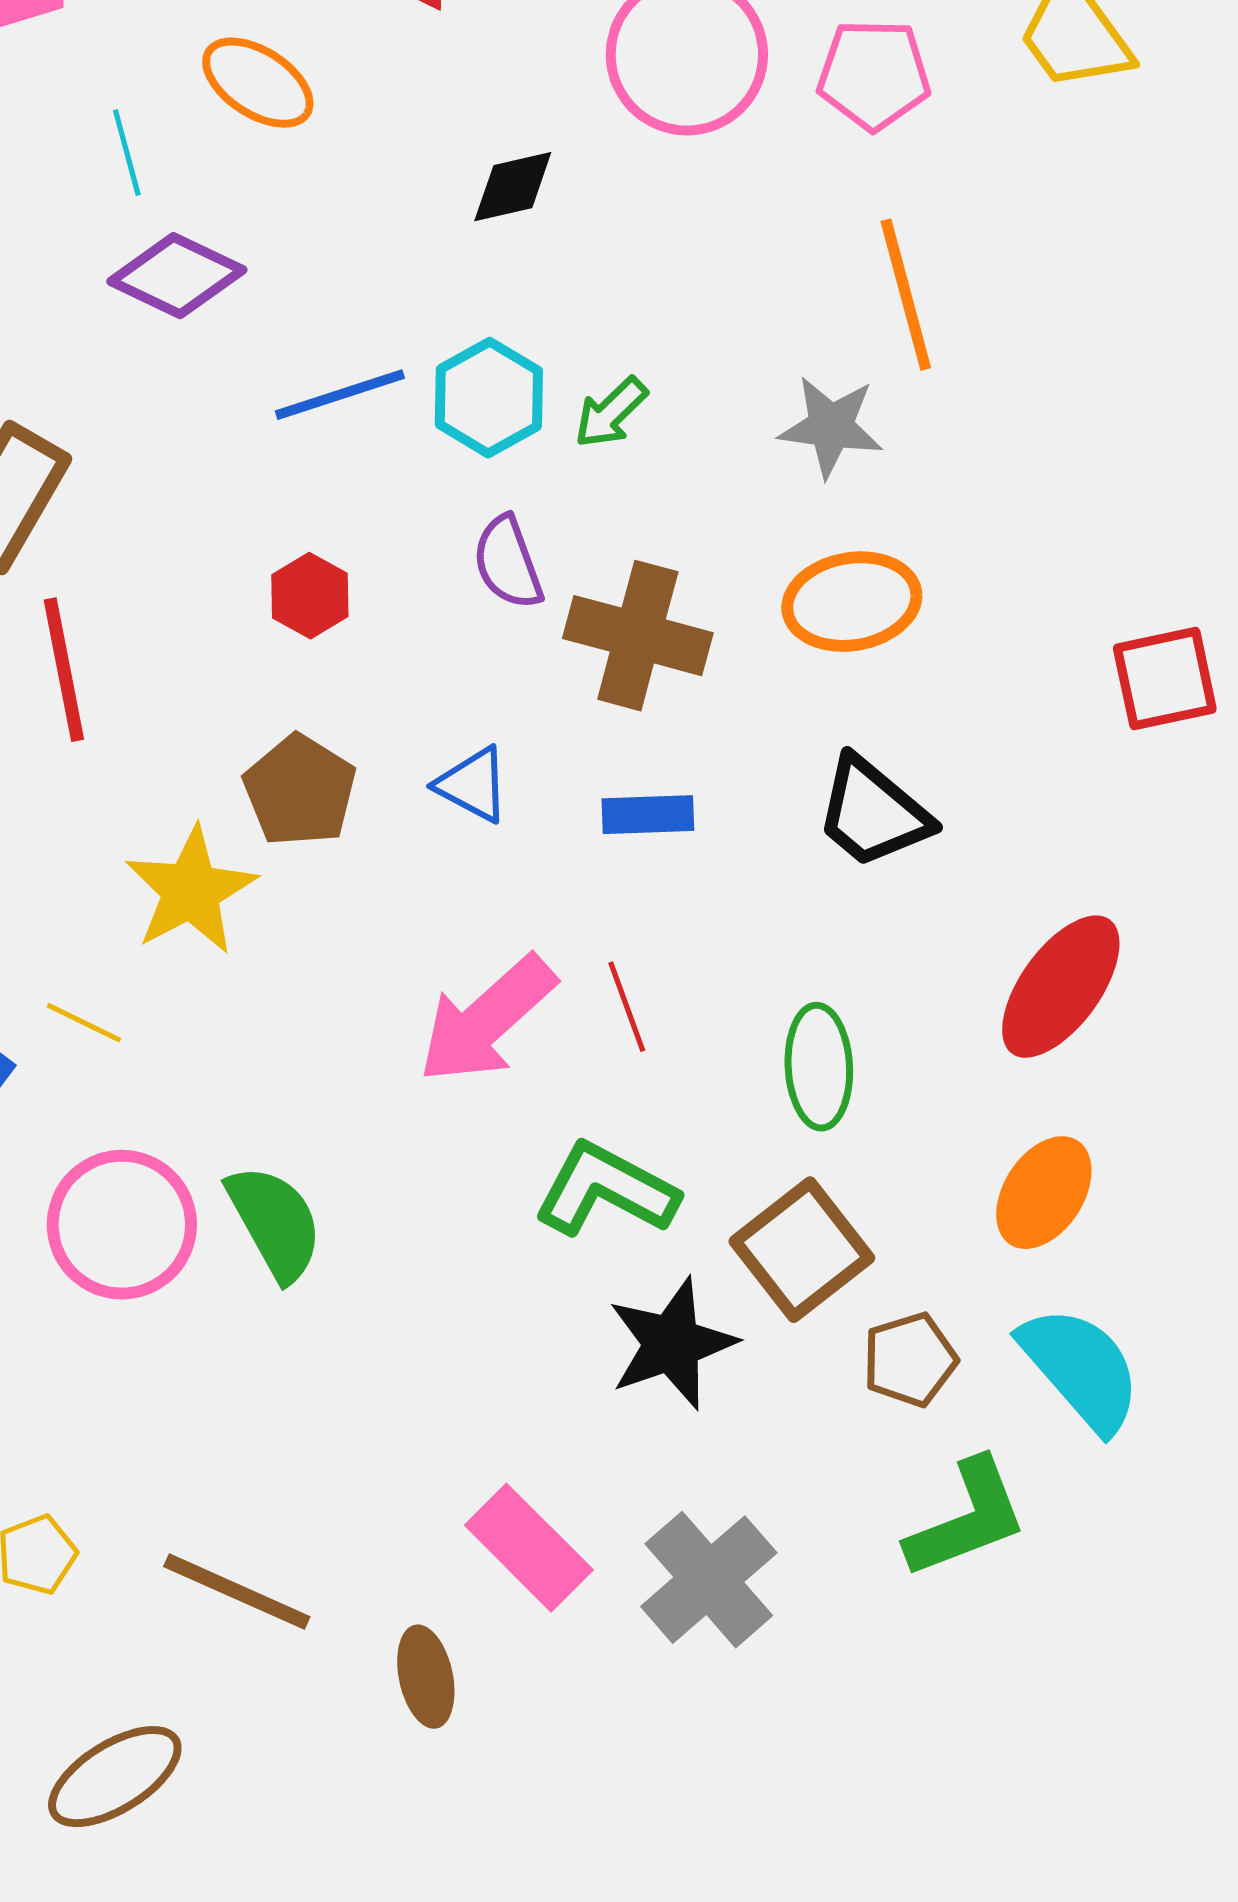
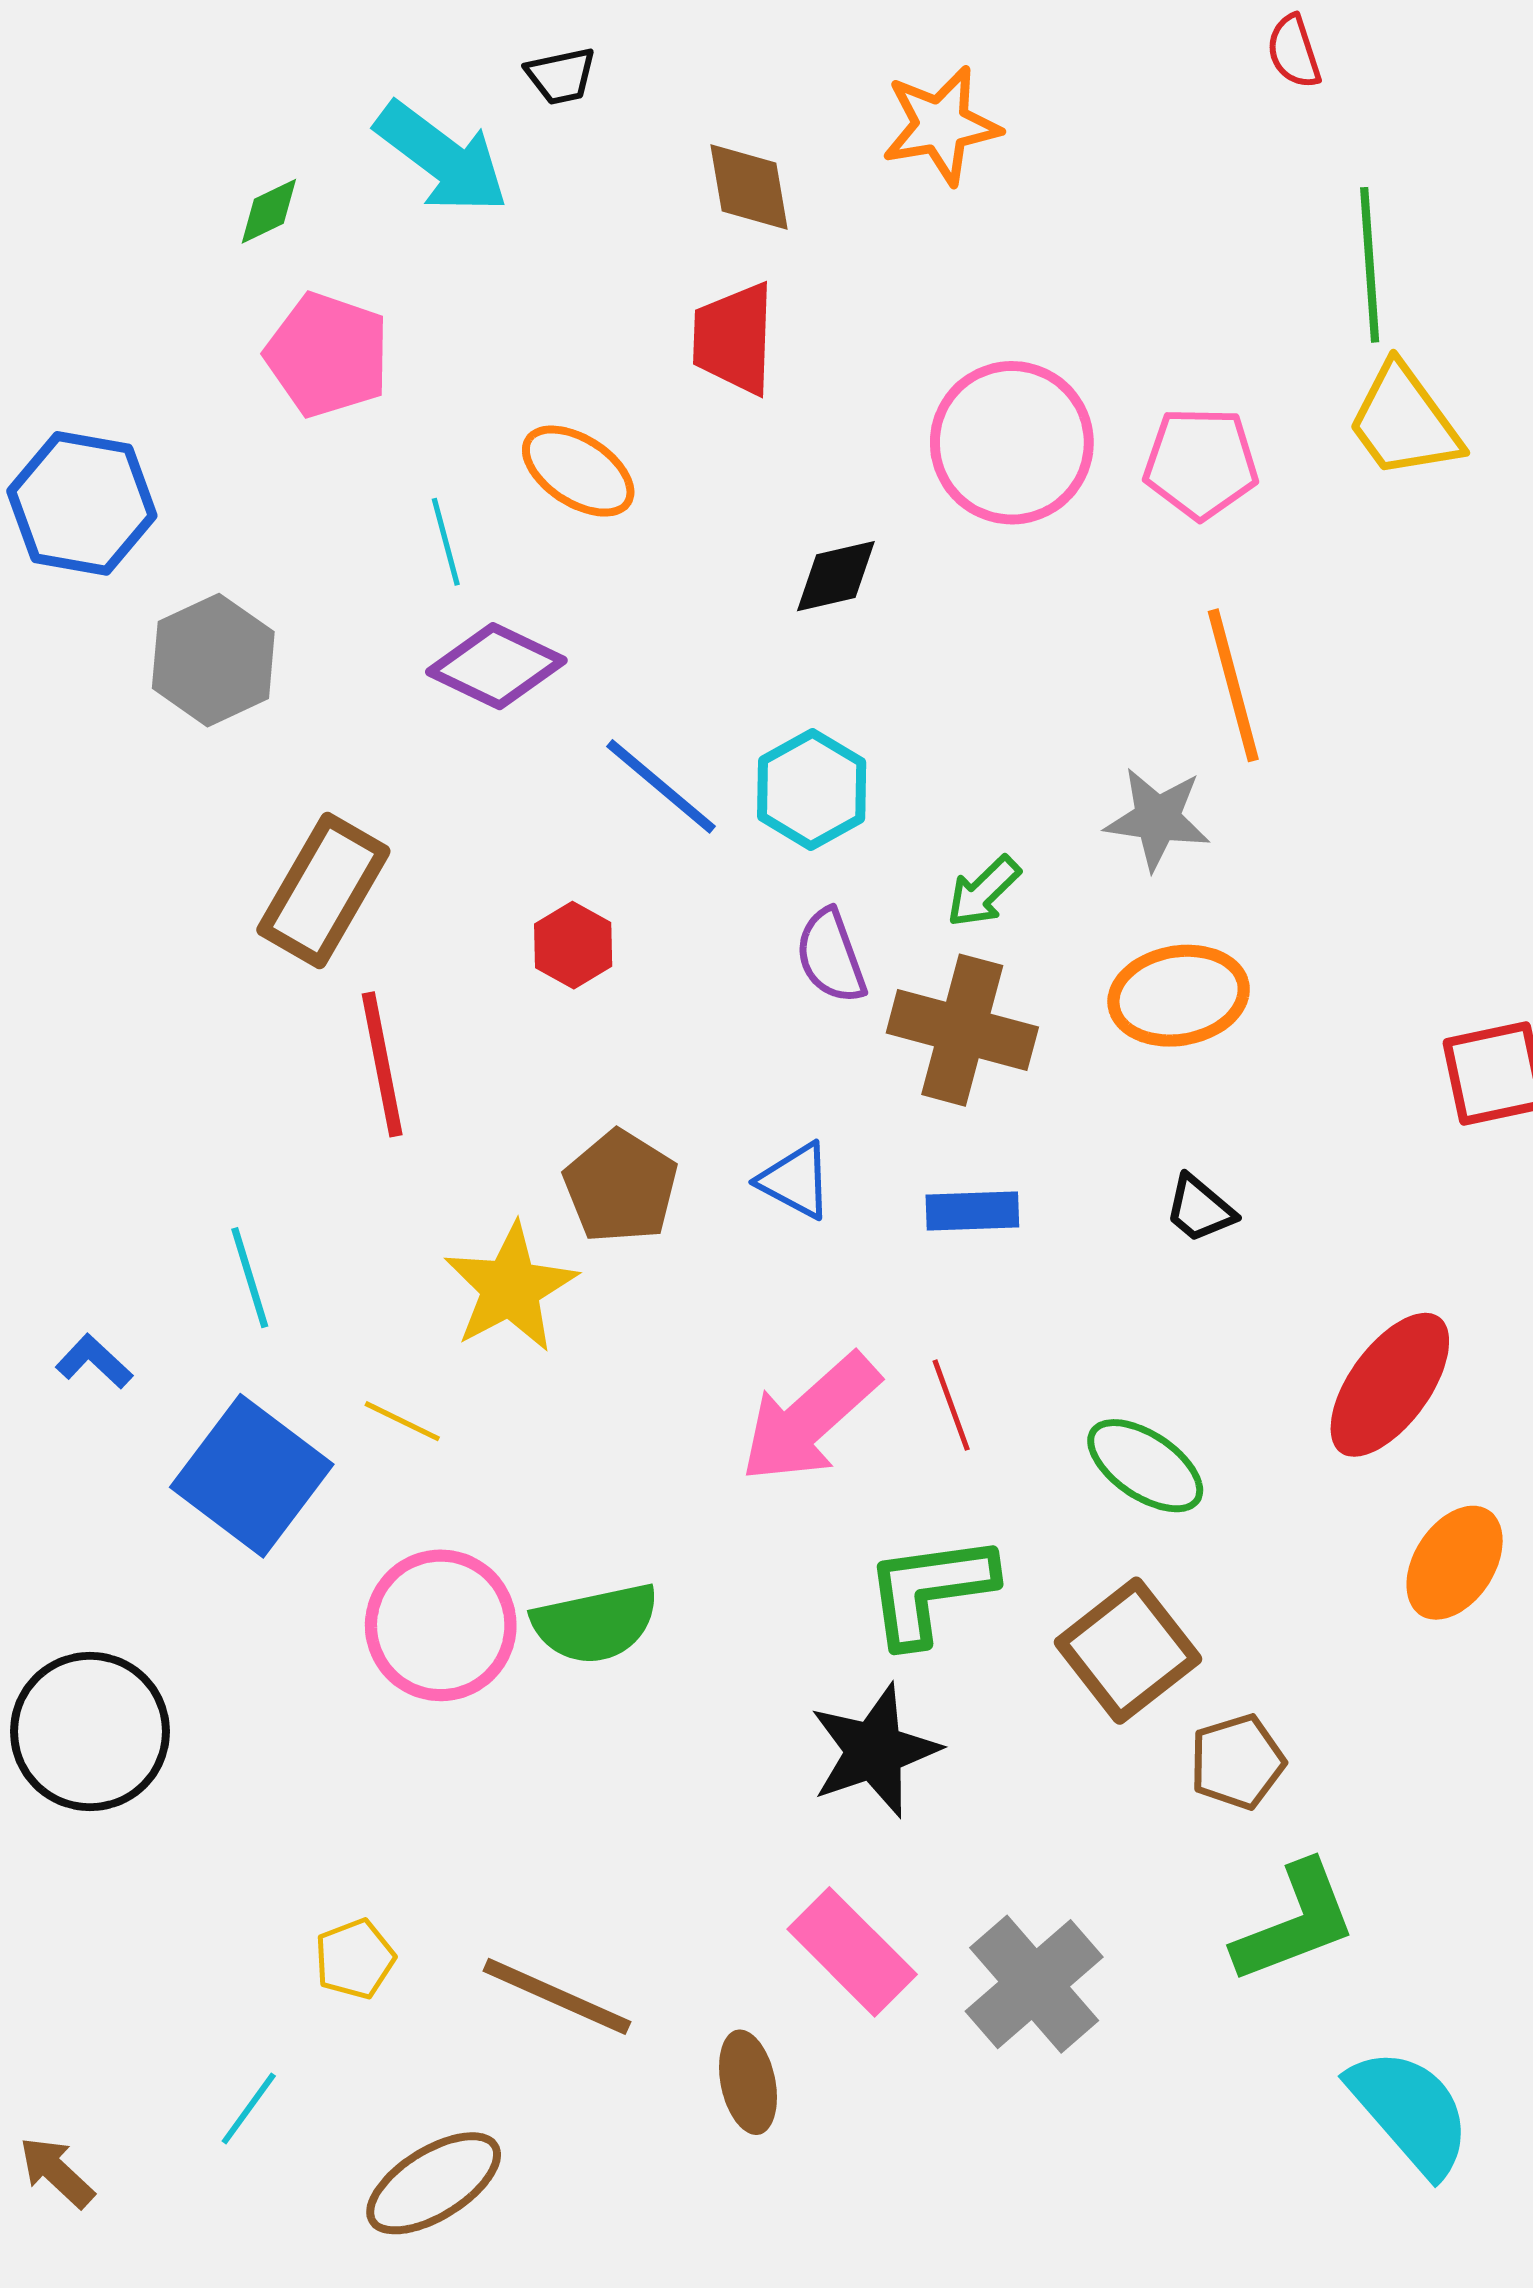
blue line: (340, 395) -> (661, 786), turned 58
green arrow: (611, 413) -> (984, 892), moved
red hexagon: (310, 596) -> (573, 945), moved
black trapezoid: (873, 813) -> (1200, 1209), size x0.6
green ellipse: (819, 1067) -> (1145, 1466), turned -53
green L-shape: (606, 1190) -> (930, 1590), turned -36
orange ellipse: (1044, 1193) -> (1455, 1563), moved
green semicircle: (275, 1223) -> (595, 1623), turned 107
black star: (672, 1344) -> (874, 1751), moved
cyan semicircle: (1081, 1369) -> (1410, 2112), moved

